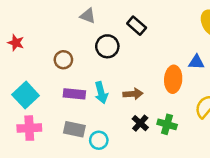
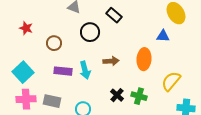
red star: (16, 43) -> (26, 28), moved
blue triangle: (196, 62) -> (163, 36), moved
brown arrow: (133, 94) -> (111, 61), moved
gray rectangle: (74, 129) -> (52, 101), moved

